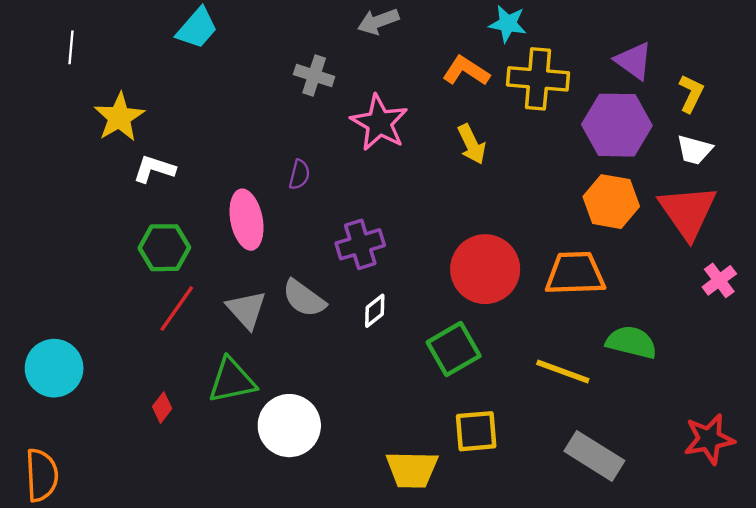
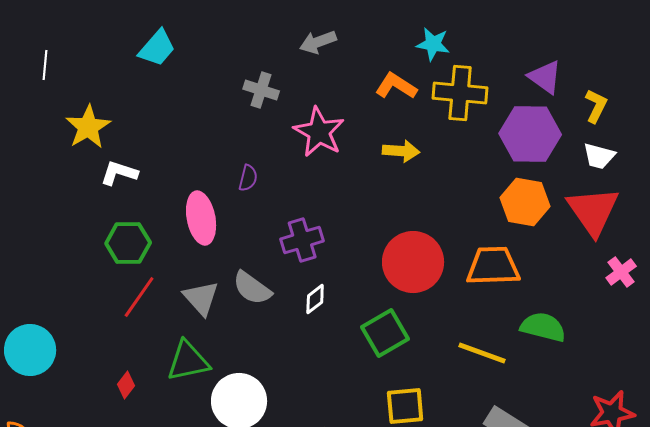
yellow arrow: (472, 144) -> (401, 151), turned -60

